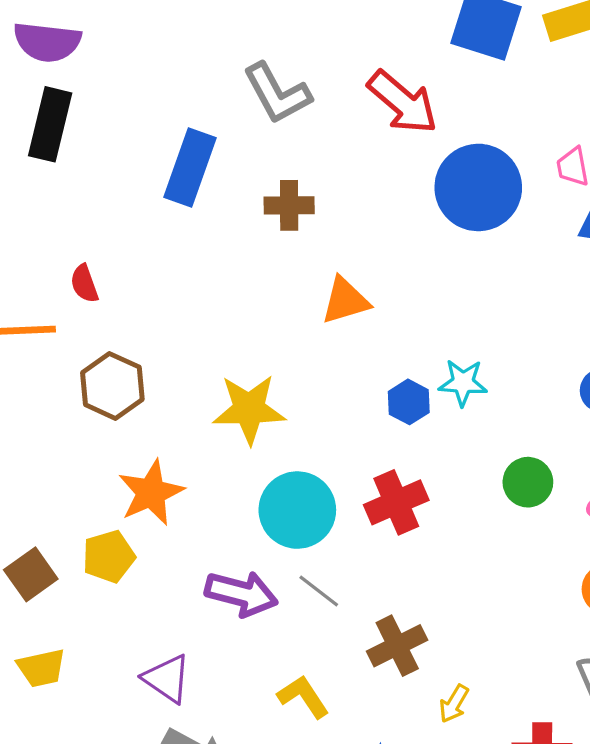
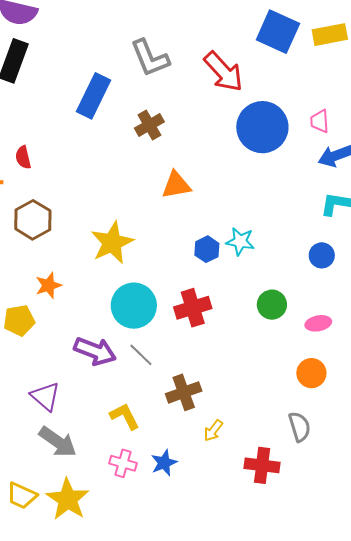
brown cross: (289, 205) -> (149, 125), turned -36
yellow star: (249, 409) -> (112, 243), turned -30
orange star: (151, 493) -> (48, 285), size x0.7

